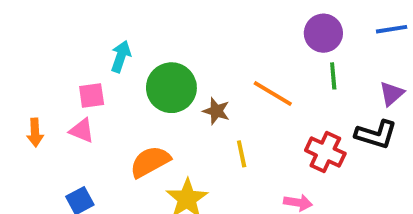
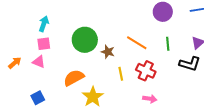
cyan arrow: (121, 57) -> (44, 24), moved
green line: (333, 76) -> (168, 44), moved
orange arrow: (35, 132) -> (15, 63), turned -128
red cross: (325, 152) -> (146, 71), moved

